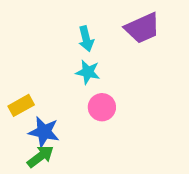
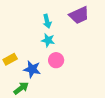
blue star: (44, 132) -> (32, 69), moved

